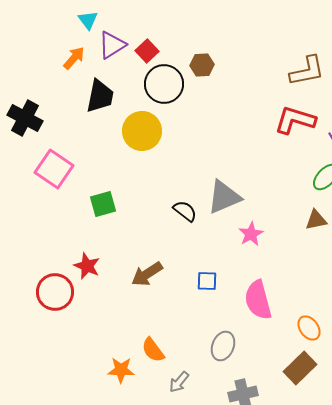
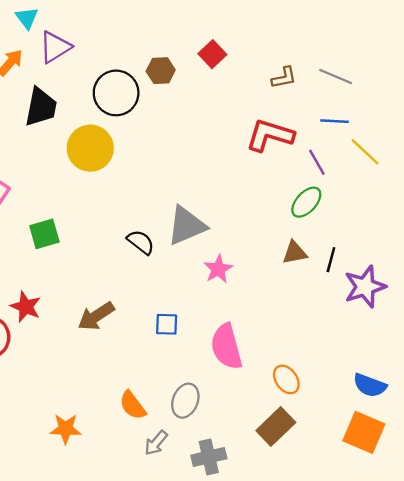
red square: (147, 51) -> (212, 54), moved
brown L-shape: (307, 71) -> (284, 78), size x0.6
orange semicircle: (153, 350) -> (133, 405), moved
gray arrow: (179, 382) -> (156, 443), moved

